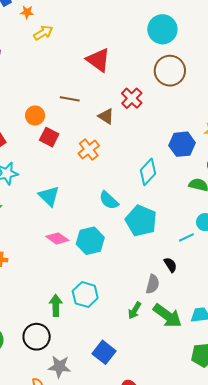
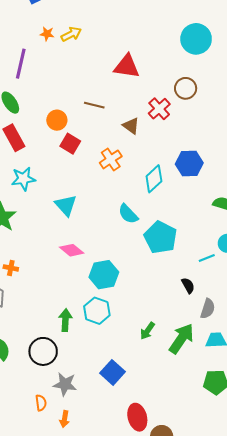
orange star: (27, 12) -> (47, 34), moved
red triangle: (98, 60) -> (127, 66), turned -32
brown circle: (170, 71) -> (186, 88), moved, size x0.7
blue hexagon: (182, 144) -> (189, 164), moved
cyan diamond: (148, 172) -> (154, 179), moved
cyan hexagon: (90, 241) -> (104, 275), moved
gray semicircle: (153, 284) -> (208, 309), moved
green arrow: (167, 316) -> (181, 339), turned -96

